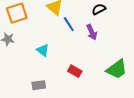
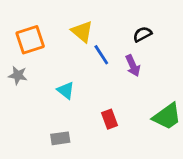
red rectangle: (75, 71) -> (110, 119), turned 40

